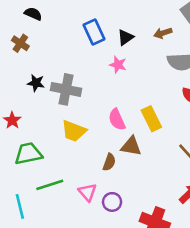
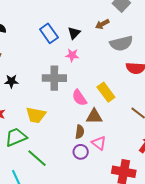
gray cross: (66, 89) -> (54, 78), moved
yellow trapezoid: (74, 131) -> (36, 115), moved
green line: (50, 185) -> (37, 158), turned 70
pink triangle: (87, 192) -> (99, 143), moved
purple circle: (112, 202) -> (81, 152), moved

